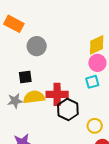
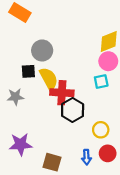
gray circle: (37, 46) -> (42, 51), moved
yellow semicircle: (34, 97) -> (49, 78), moved, turned 65

